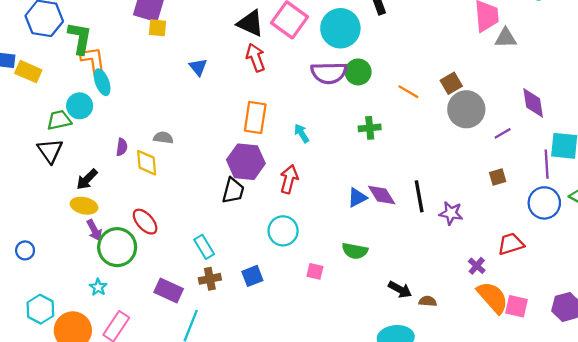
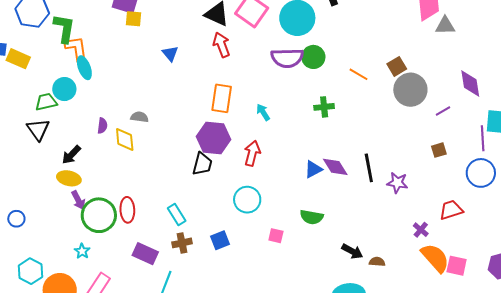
red ellipse: (145, 222) -> (127, 210), moved, turned 40

